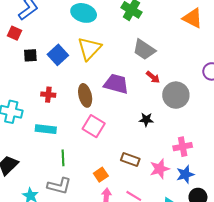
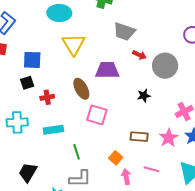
black square: (30, 55) -> (27, 83), moved
blue square: (58, 55) -> (32, 60), moved, turned -30

